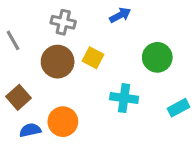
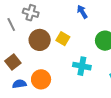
blue arrow: (120, 15) -> (82, 12), turned -96
gray cross: (63, 22) -> (31, 13), moved

